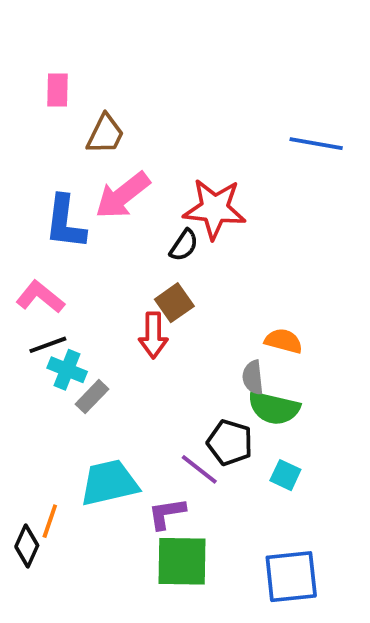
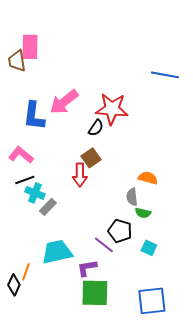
pink rectangle: (57, 90) -> (30, 47), size x1.4
brown trapezoid: (105, 134) -> (17, 61), moved, turned 145
green semicircle: (274, 408) -> (143, 213), size x0.6

